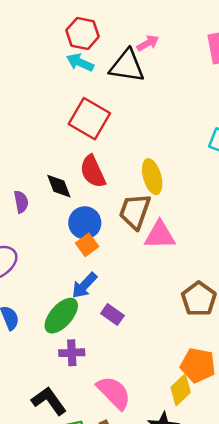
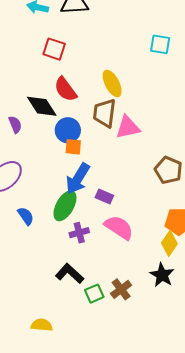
red square: (89, 119) -> (54, 49), size x0.7
black diamond: (59, 186) -> (42, 106), size x1.4
orange square: (87, 245) -> (73, 147), turned -36
blue arrow: (84, 285) -> (78, 179), size x1.4
pink semicircle: (114, 393) -> (119, 227), moved

